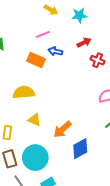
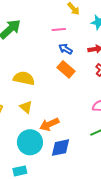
orange rectangle: (36, 60) -> (66, 69), moved
cyan circle: (35, 158) -> (30, 142), moved

